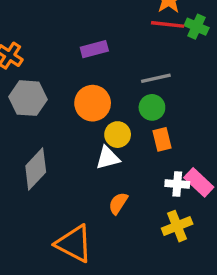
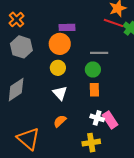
orange circle: (93, 103) -> (60, 44), moved
yellow circle: (118, 135) -> (58, 68), moved
white triangle: (108, 158) -> (60, 93), turned 49

